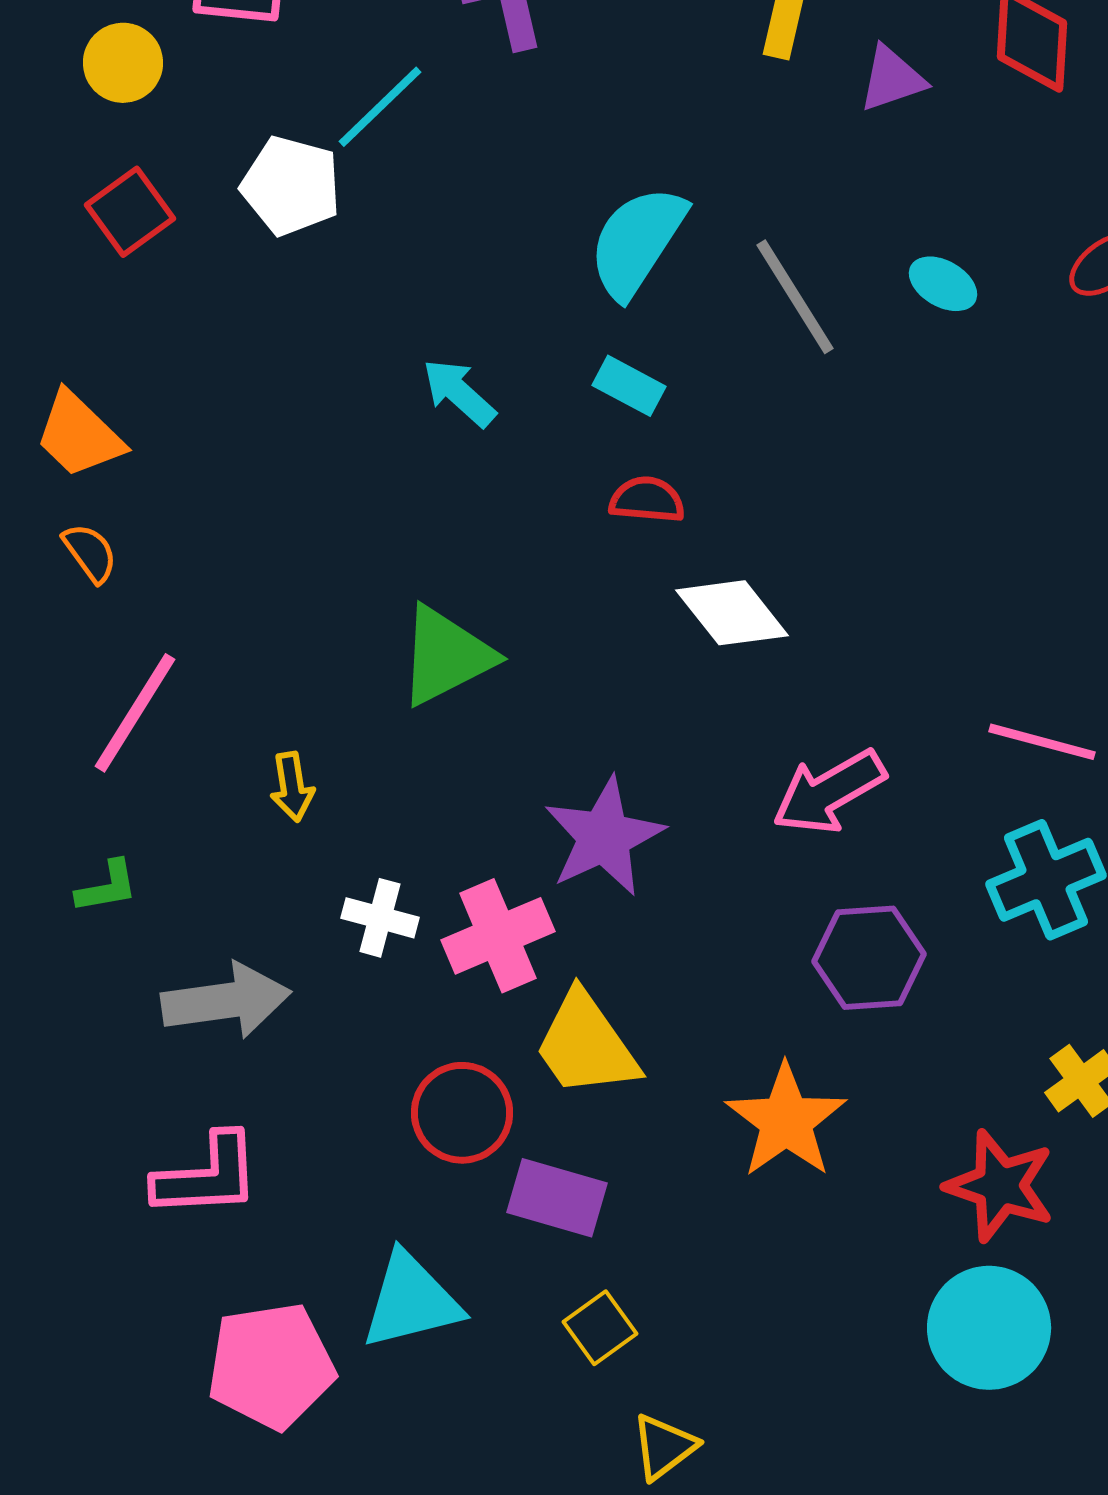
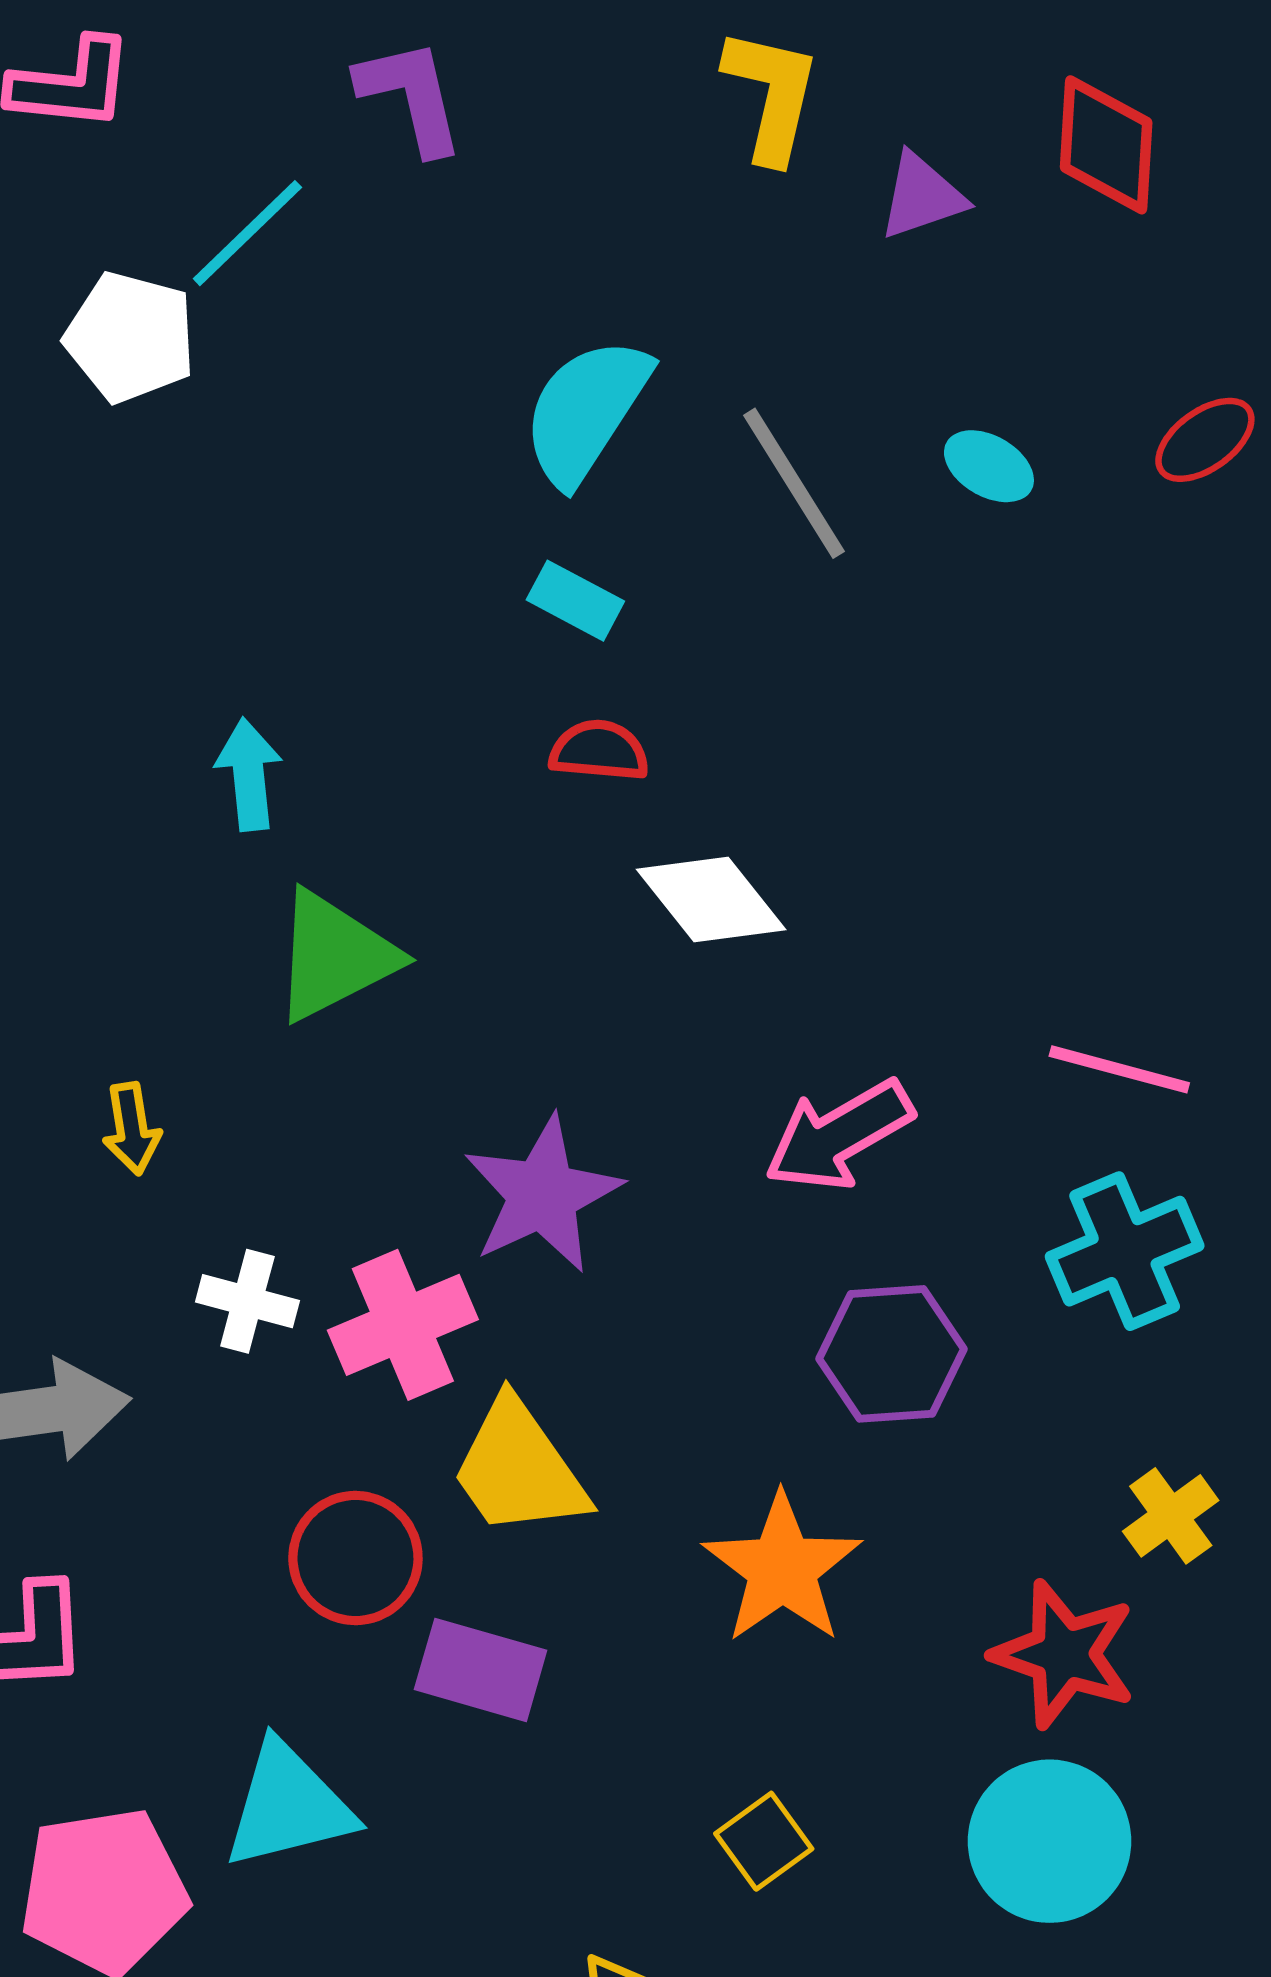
cyan arrow: (459, 393) -> (249, 774), moved, turned 42
yellow square: (600, 1328) -> (764, 1841), moved

